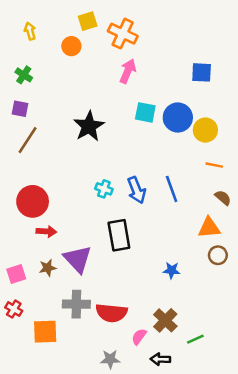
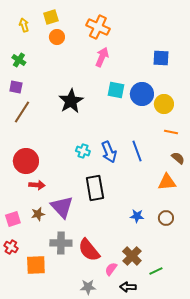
yellow square: (88, 21) -> (51, 17), moved
brown circle: (218, 255) -> (166, 218), moved
red semicircle: (111, 313) -> (89, 250), turned 45

